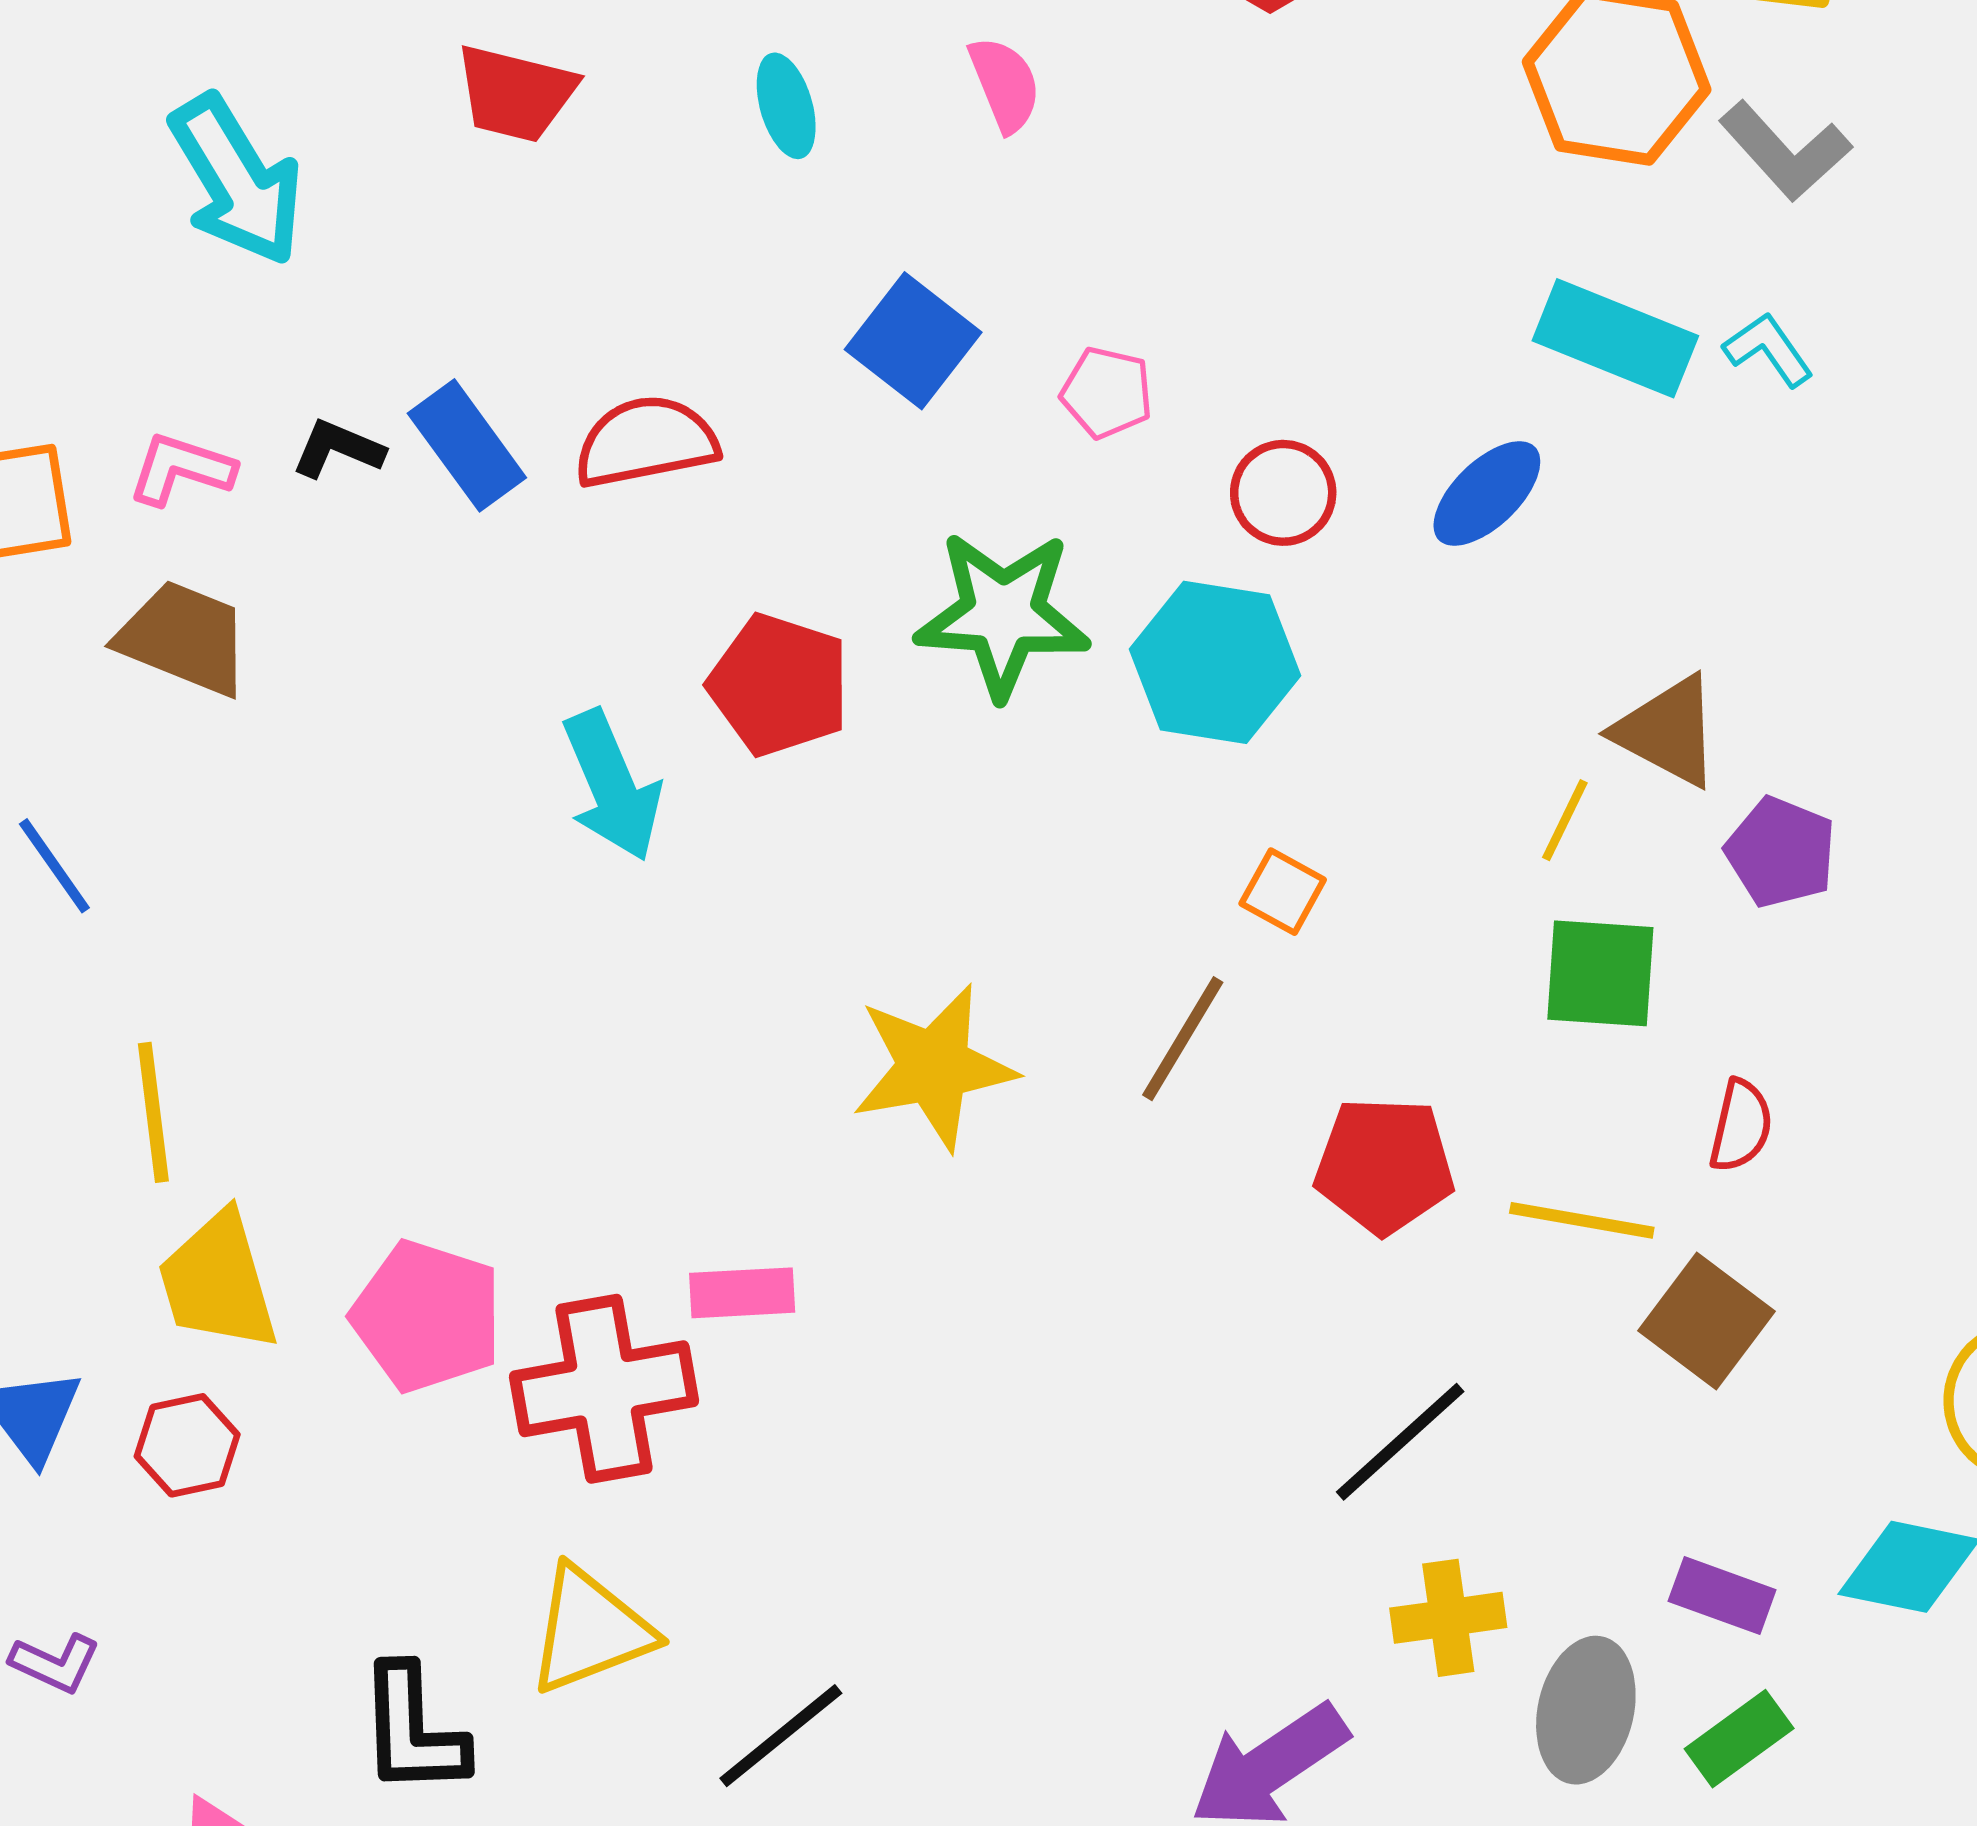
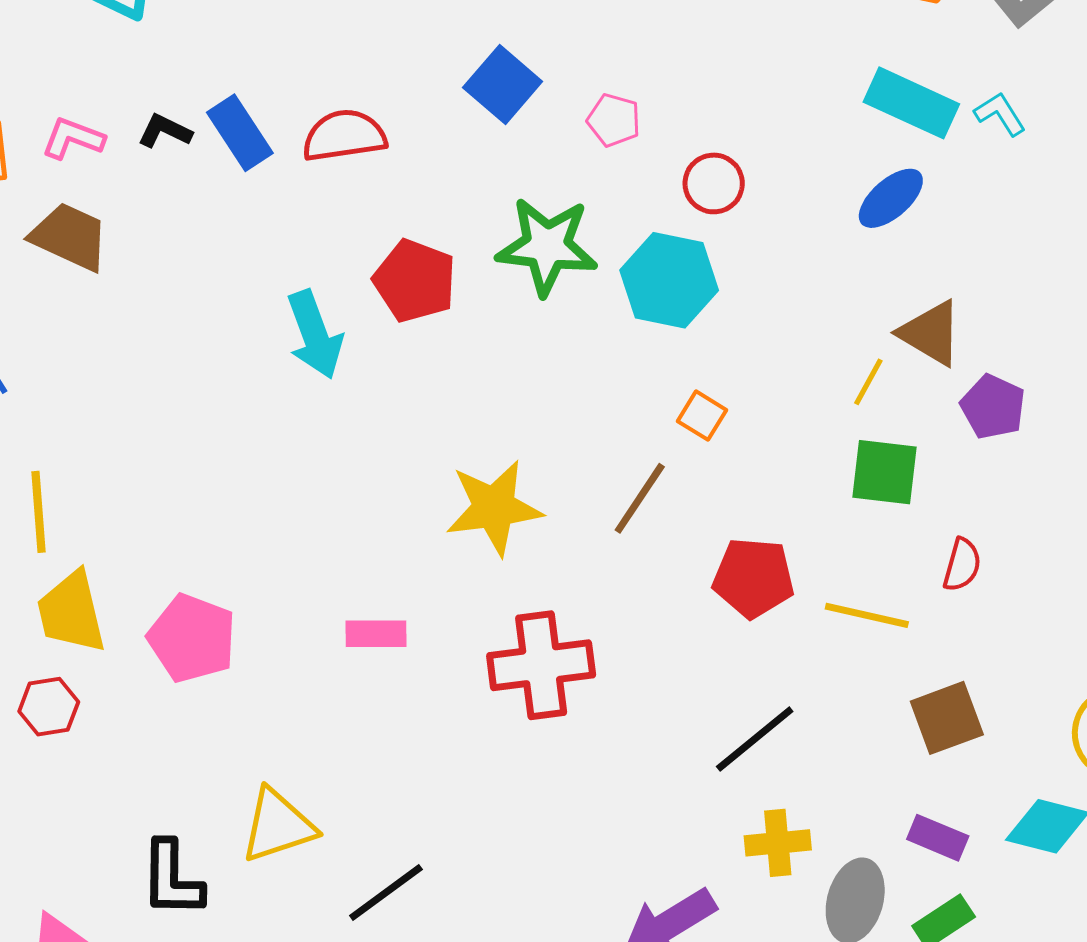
blue ellipse: (1487, 494) -> (891, 198), moved
brown square: (1707, 1321) -> (947, 718), moved, turned 30
red cross: (604, 1389) -> (541, 665), moved

